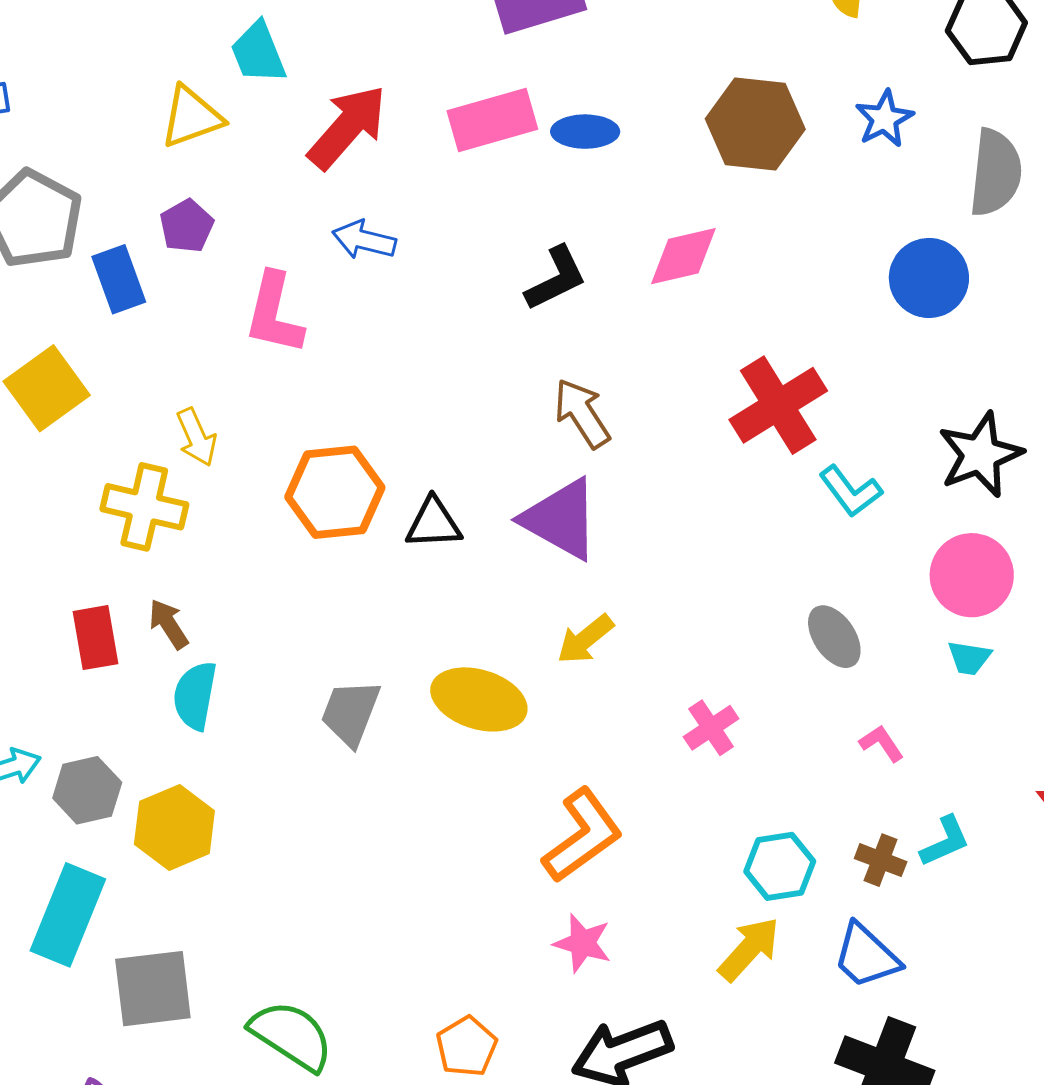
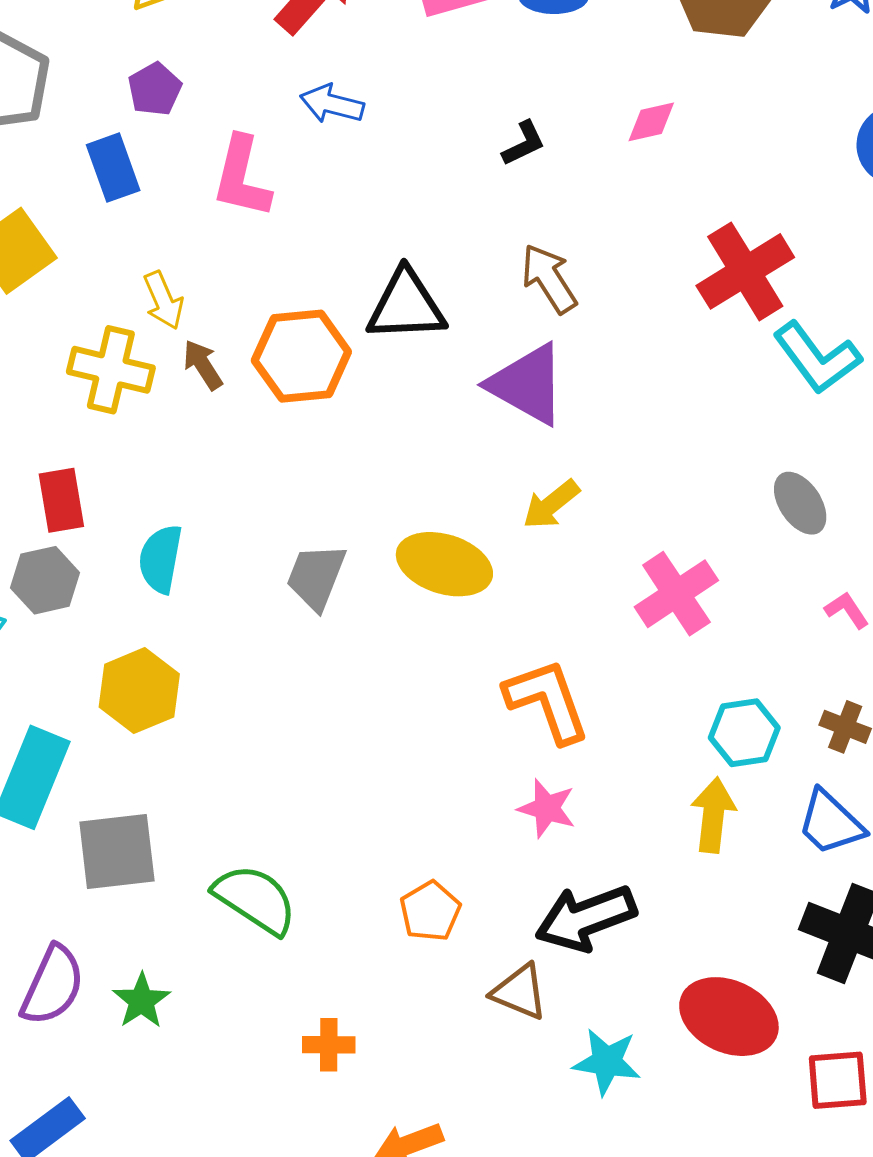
pink diamond: (683, 256) -> (651, 122), size x0.7
black L-shape: (556, 278) -> (524, 143), size x0.7
blue rectangle: (119, 279) -> (113, 168), moved
cyan L-shape: (850, 491) -> (817, 358), size x1.4
black triangle: (434, 523) -> (406, 306), moved, size x1.4
brown arrow: (169, 624) -> (203, 365), moved
pink cross: (711, 728) -> (676, 594), size x1.5
gray hexagon: (87, 790) -> (45, 580), moved
orange L-shape: (582, 836) -> (547, 701), turned -74
yellow arrow: (749, 949) -> (713, 815), turned -36

